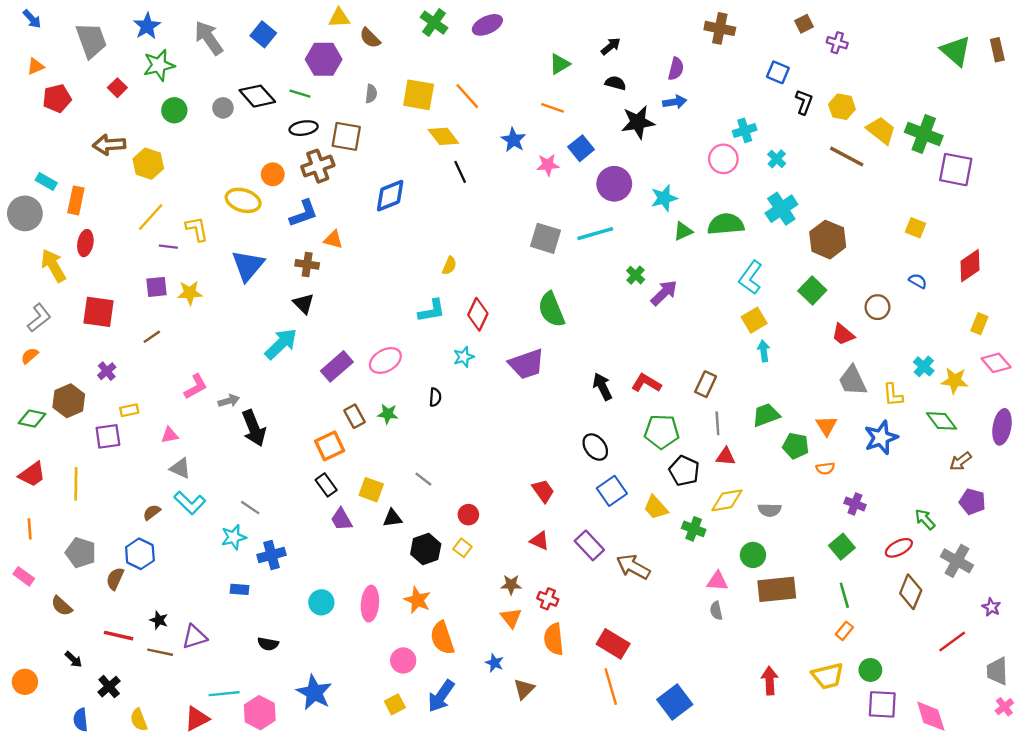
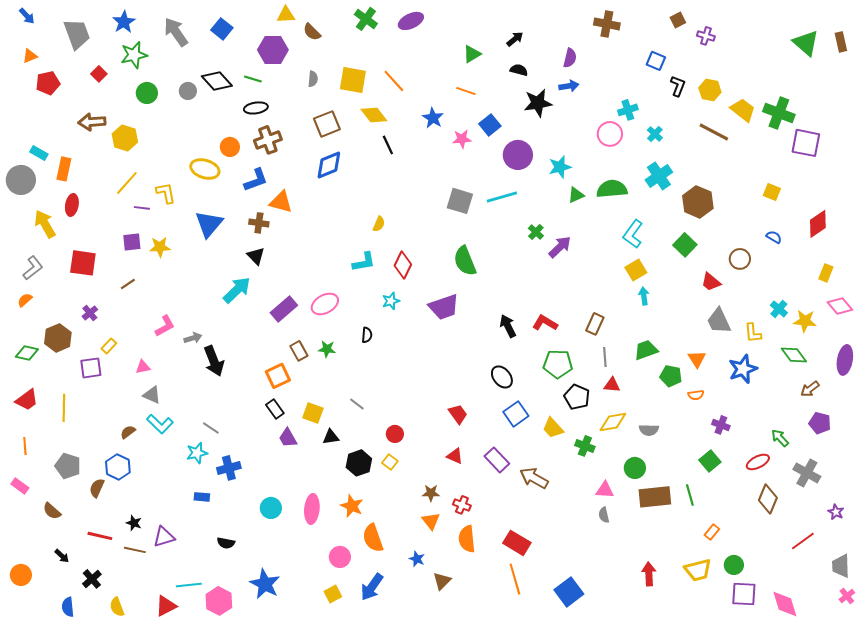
brown square: (346, 136) -> (327, 124), moved, turned -32
orange triangle: (333, 240) -> (281, 202), size x1.4
yellow rectangle: (129, 410) -> (109, 346), turned -35
green line: (844, 595) -> (690, 495), moved

